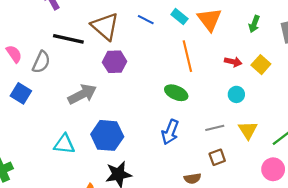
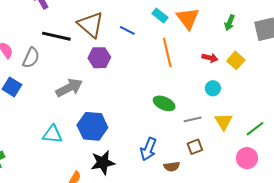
blue line: (146, 20) -> (127, 30), moved
green ellipse: (176, 93) -> (164, 103), moved
blue arrow: (170, 132) -> (148, 149), moved

